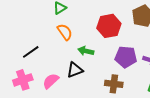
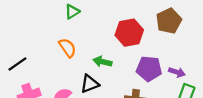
orange semicircle: (65, 32) -> (68, 48), moved
black line: (31, 52) -> (17, 64), moved

